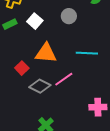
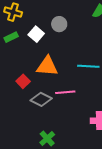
gray circle: (69, 16) -> (59, 24), moved
pink line: (64, 79) -> (65, 92), turned 30

